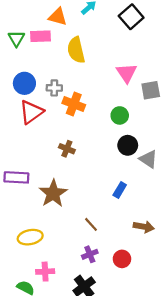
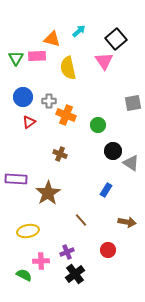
pink triangle: (127, 73) -> (104, 61), moved
red triangle: (31, 112) -> (29, 122), size x0.6
green circle: (120, 115) -> (98, 125), moved
purple cross: (90, 254) -> (67, 252), moved

